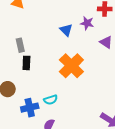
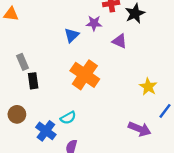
blue triangle: (66, 30) -> (72, 35), turned 40
blue cross: (30, 108) -> (46, 131), turned -30

